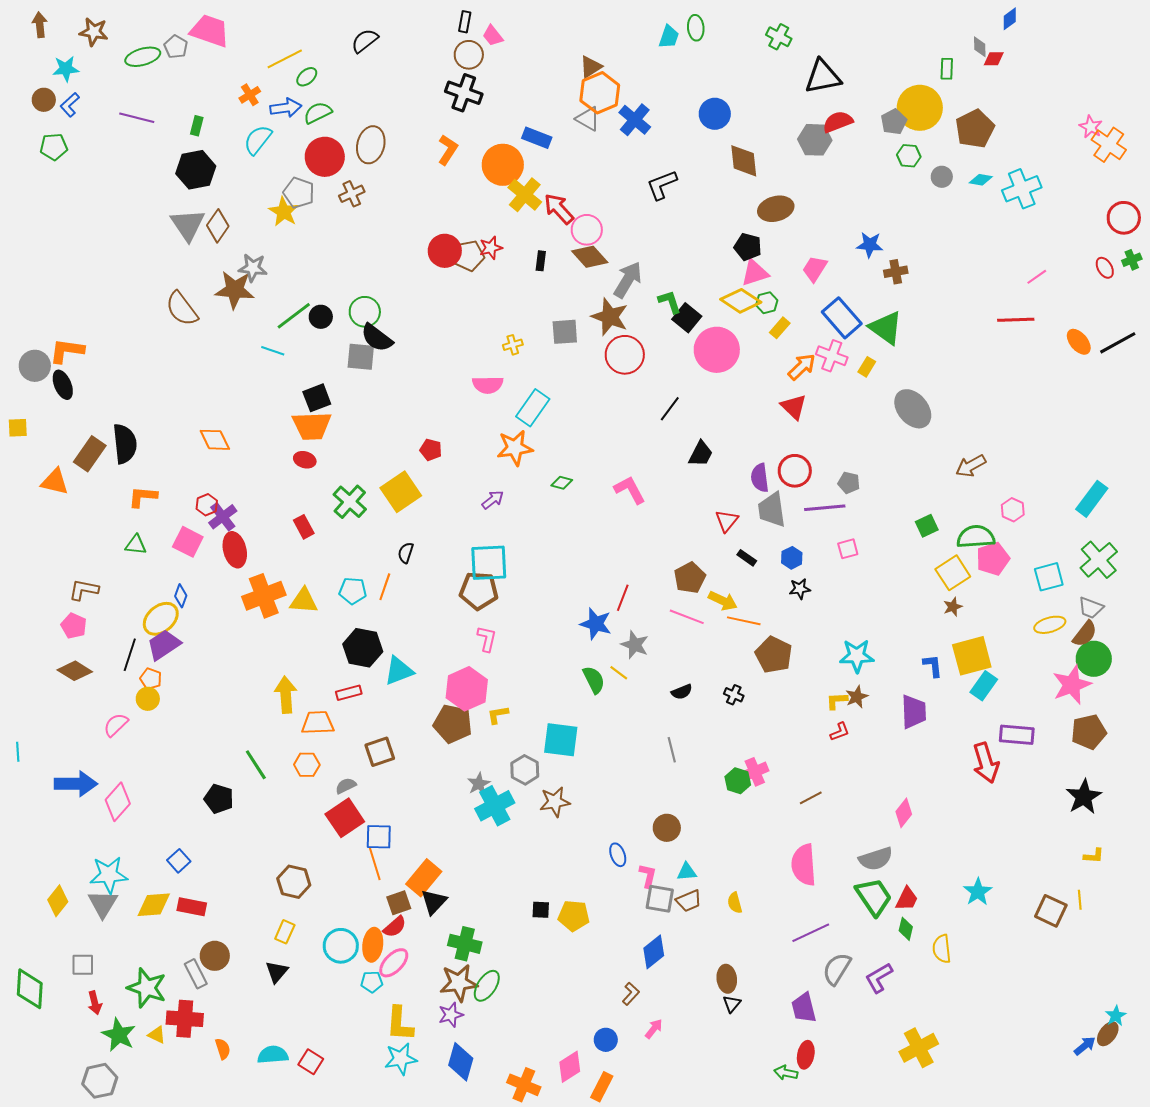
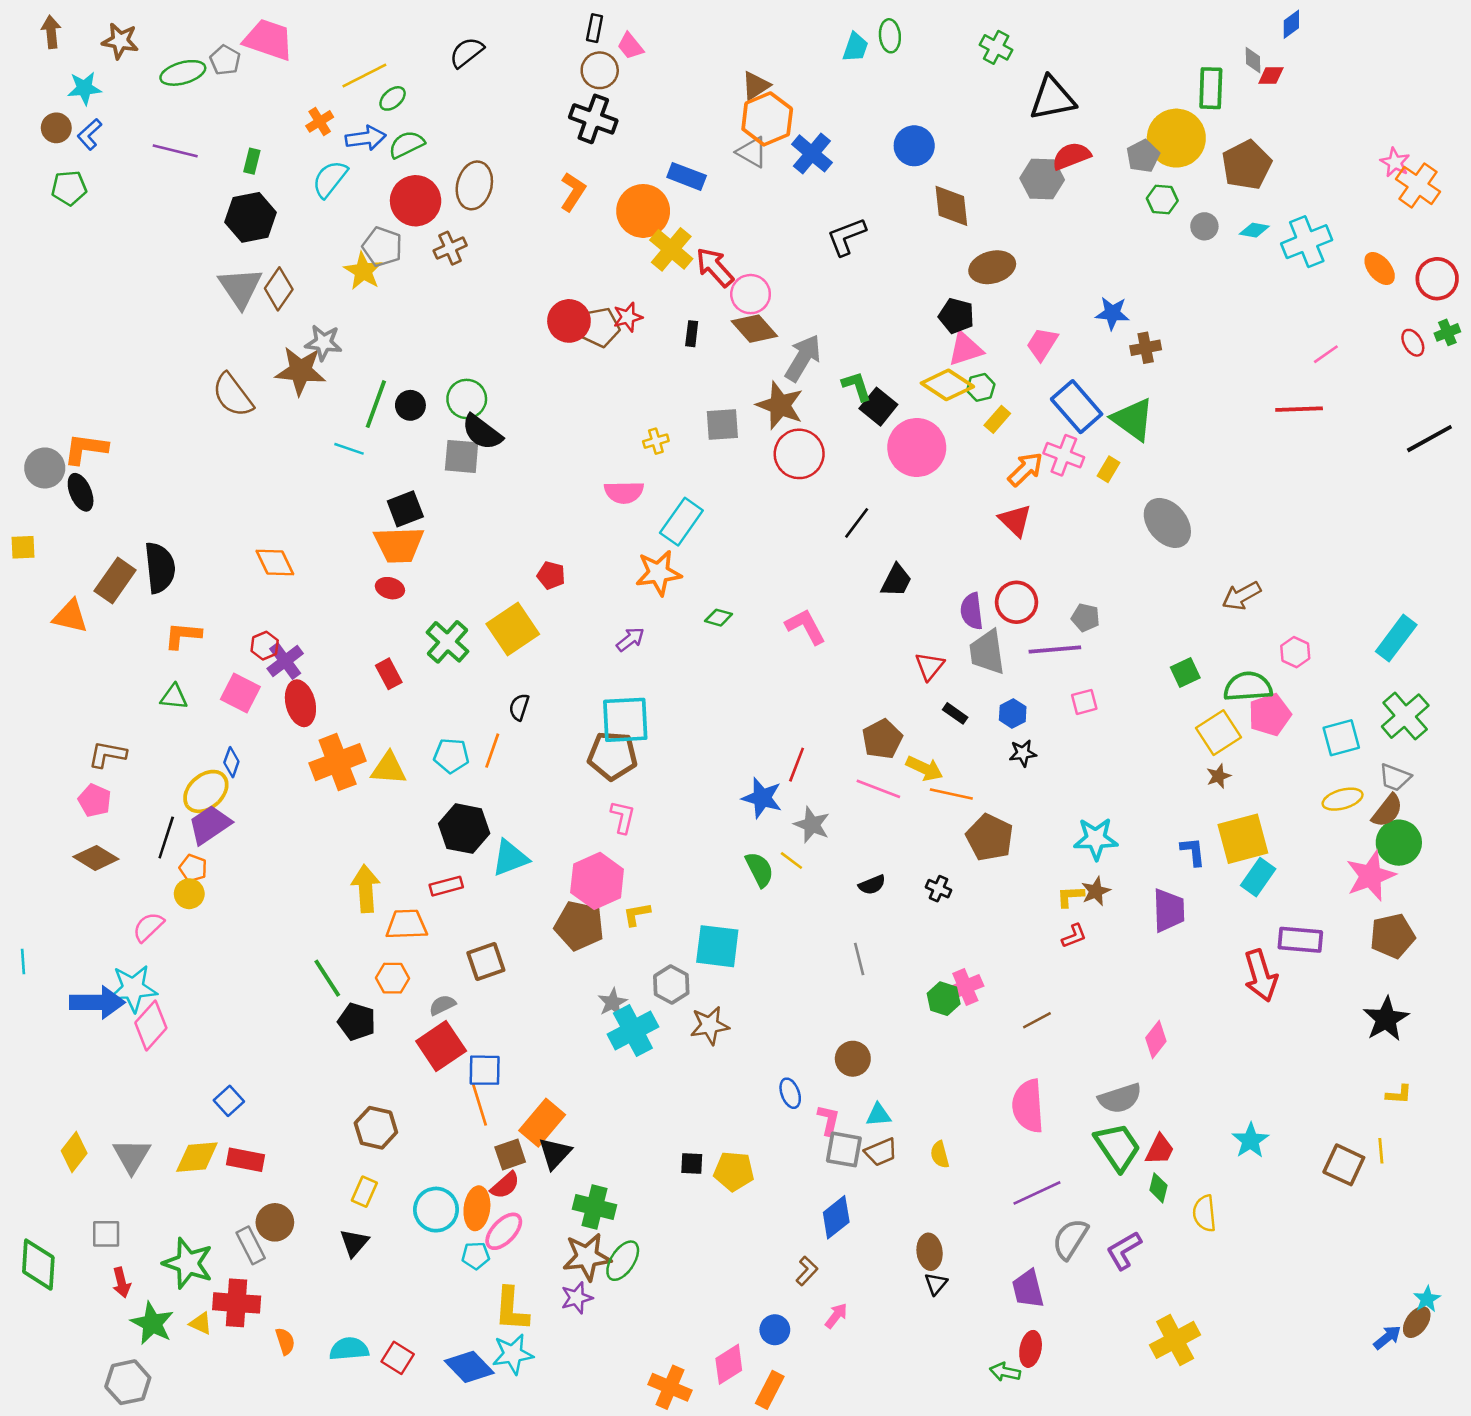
green rectangle: (947, 69) -> (1211, 88), size x1.5
green line: (294, 316) -> (376, 404), turned -33
orange ellipse: (1079, 342) -> (1380, 269), moved
black pentagon: (219, 799) -> (357, 1022), moved
cyan star: (109, 875) -> (133, 988), moved
blue diamond: (461, 1062) -> (469, 1367), moved, turned -60

